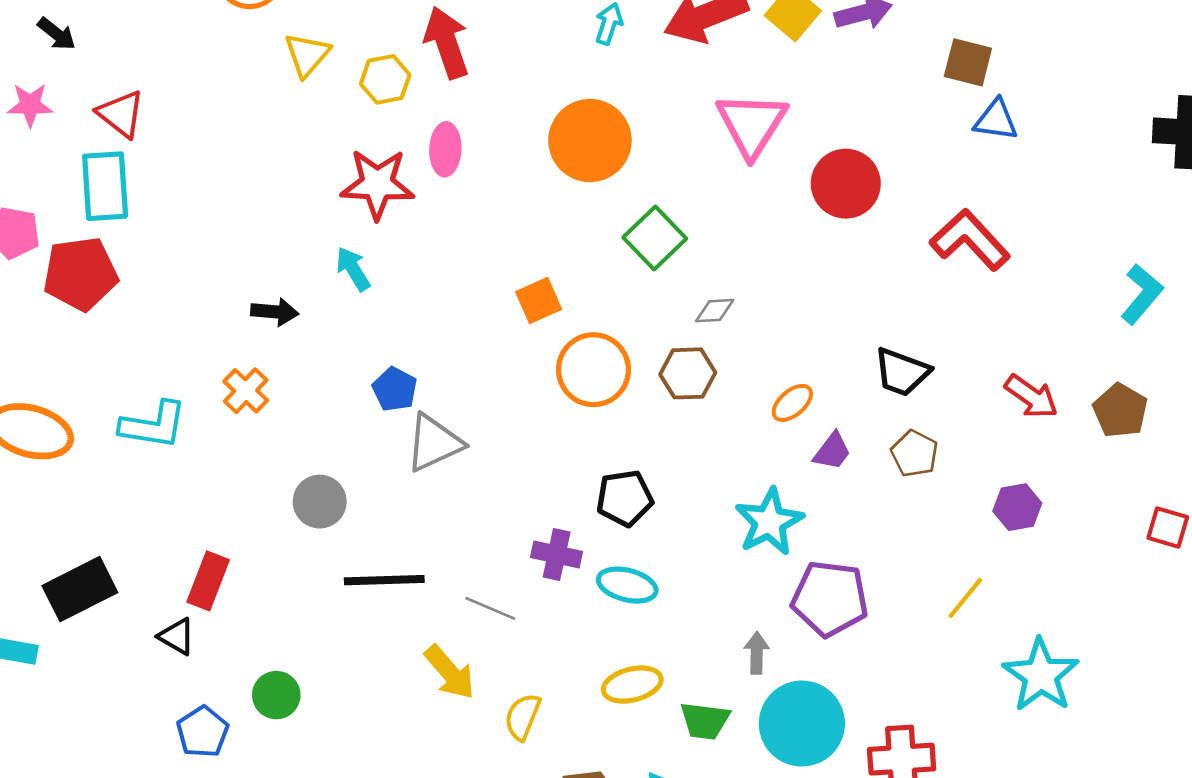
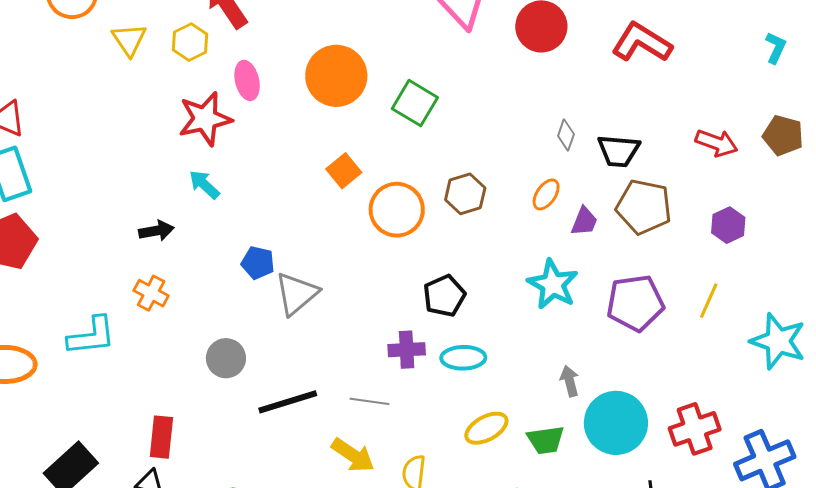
orange circle: (590, 140) -> (336, 76), moved
cyan L-shape: (1142, 294) -> (776, 48), size x0.7
gray diamond: (715, 311) -> (566, 135), moved, turned -52
brown pentagon: (914, 454) -> (644, 207), size x1.6
purple pentagon: (830, 599) -> (635, 303), moved

